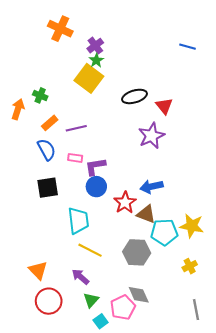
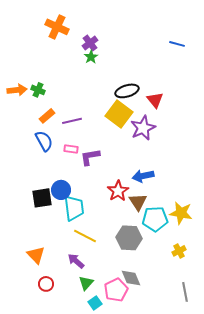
yellow square: (89, 78) -> (119, 114), moved
orange arrow: (18, 109) -> (17, 90), moved, turned 66
blue circle: (96, 187) -> (61, 190), moved
black square: (48, 188) -> (42, 198), moved
brown triangle: (146, 214) -> (138, 202), turned 36
red circle: (49, 301) -> (46, 284), size x0.6

